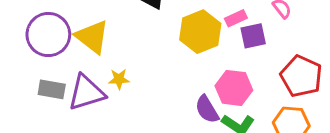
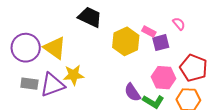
pink rectangle: (236, 18) -> (149, 32), turned 56
yellow star: (119, 79) -> (73, 75), size x1.5
pink hexagon: (234, 88) -> (163, 78), moved

